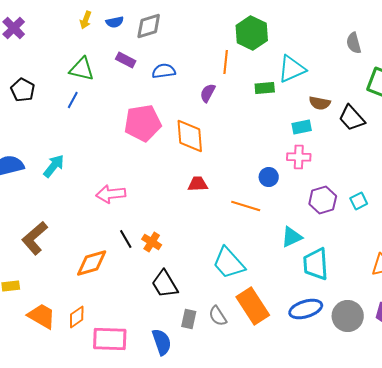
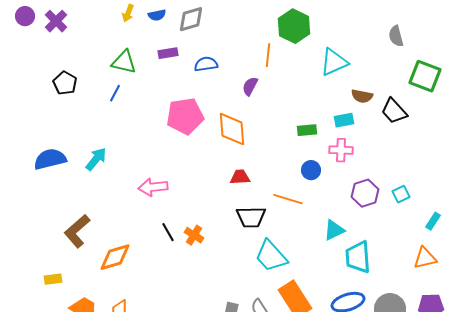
purple rectangle: (126, 60) -> (168, 53), turned -36
green rectangle: (265, 88) -> (307, 130), moved
orange diamond: (92, 263) -> (115, 257), moved
black trapezoid: (165, 284) -> (251, 217), moved, turned -60

